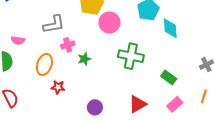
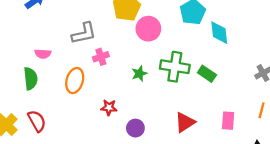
green star: (84, 59) -> (139, 74), moved
green rectangle: (169, 77) -> (207, 74), moved
red star: (58, 87) -> (109, 107), moved
pink rectangle: (175, 104) -> (228, 121), turned -42

